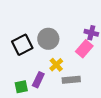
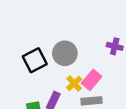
pink rectangle: (84, 49) -> (92, 80), moved

